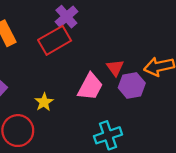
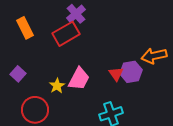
red triangle: (115, 68) -> (116, 74), moved
pink trapezoid: (90, 87) -> (79, 79), moved

